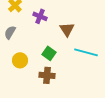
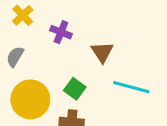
yellow circle: (20, 60) -> (30, 99), size x1.6

